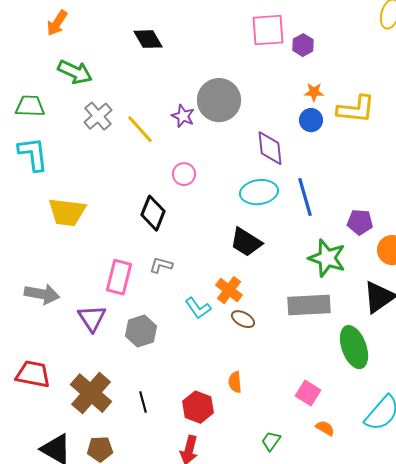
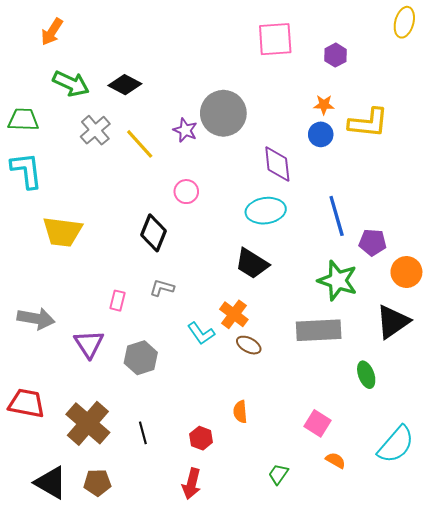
black diamond: (148, 39) -> (125, 85), moved, turned -32
purple hexagon: (303, 45) -> (336, 55), moved
blue line: (305, 197) -> (337, 216), moved
pink rectangle: (119, 277) -> (117, 301), size x0.6
green ellipse: (354, 347) -> (366, 375), size x0.6
red hexagon: (198, 407) -> (201, 438), size x0.7

